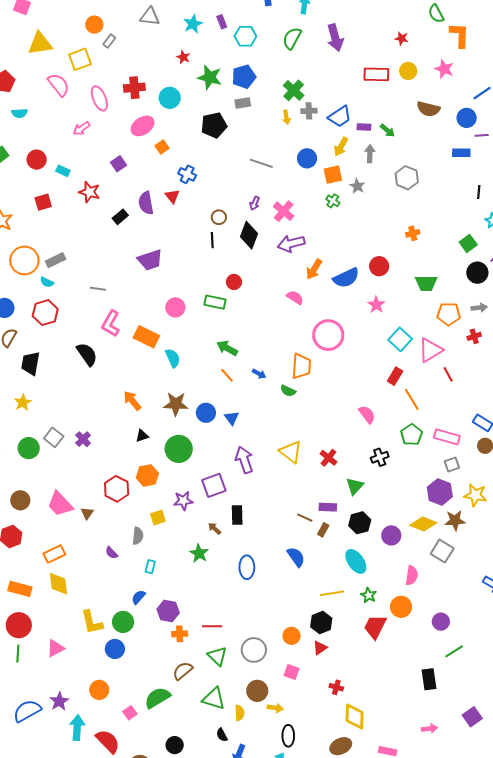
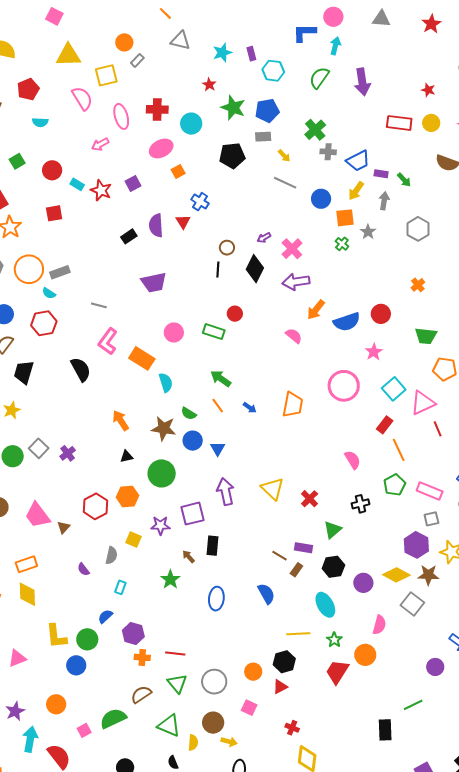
yellow arrow: (286, 117) -> (284, 156), moved, turned -40
gray line: (261, 163) -> (285, 183), moved
red star: (89, 192) -> (101, 190), moved
purple arrow: (255, 203) -> (264, 238), turned 32
orange cross: (413, 233) -> (418, 285), turned -32
pink circle: (328, 335) -> (344, 386), moved
green semicircle: (288, 391) -> (189, 414), moved
yellow square: (158, 518) -> (133, 539), turned 35
purple circle: (441, 622) -> (435, 667), moved

